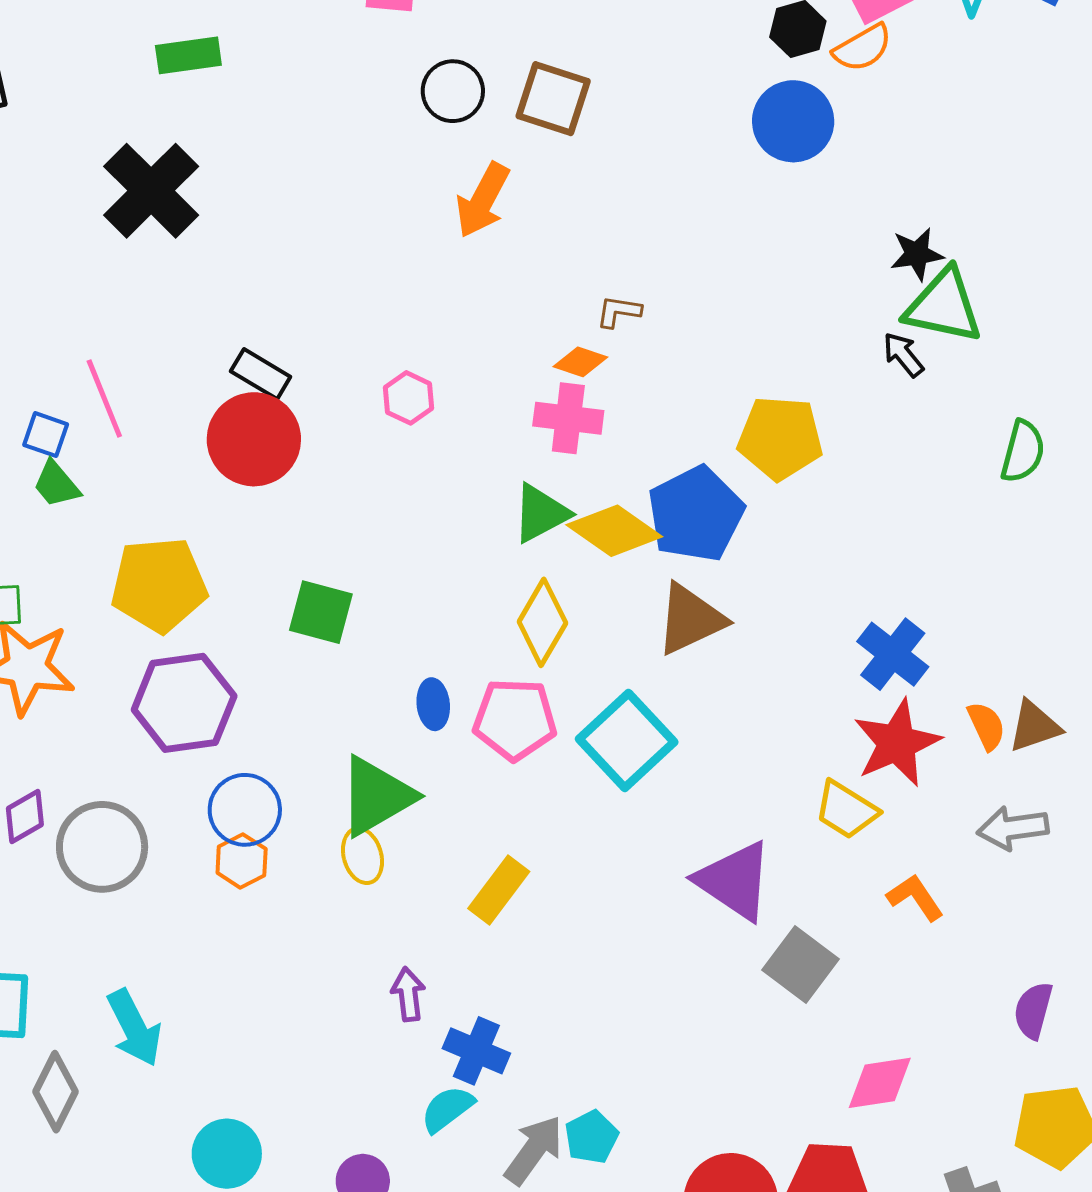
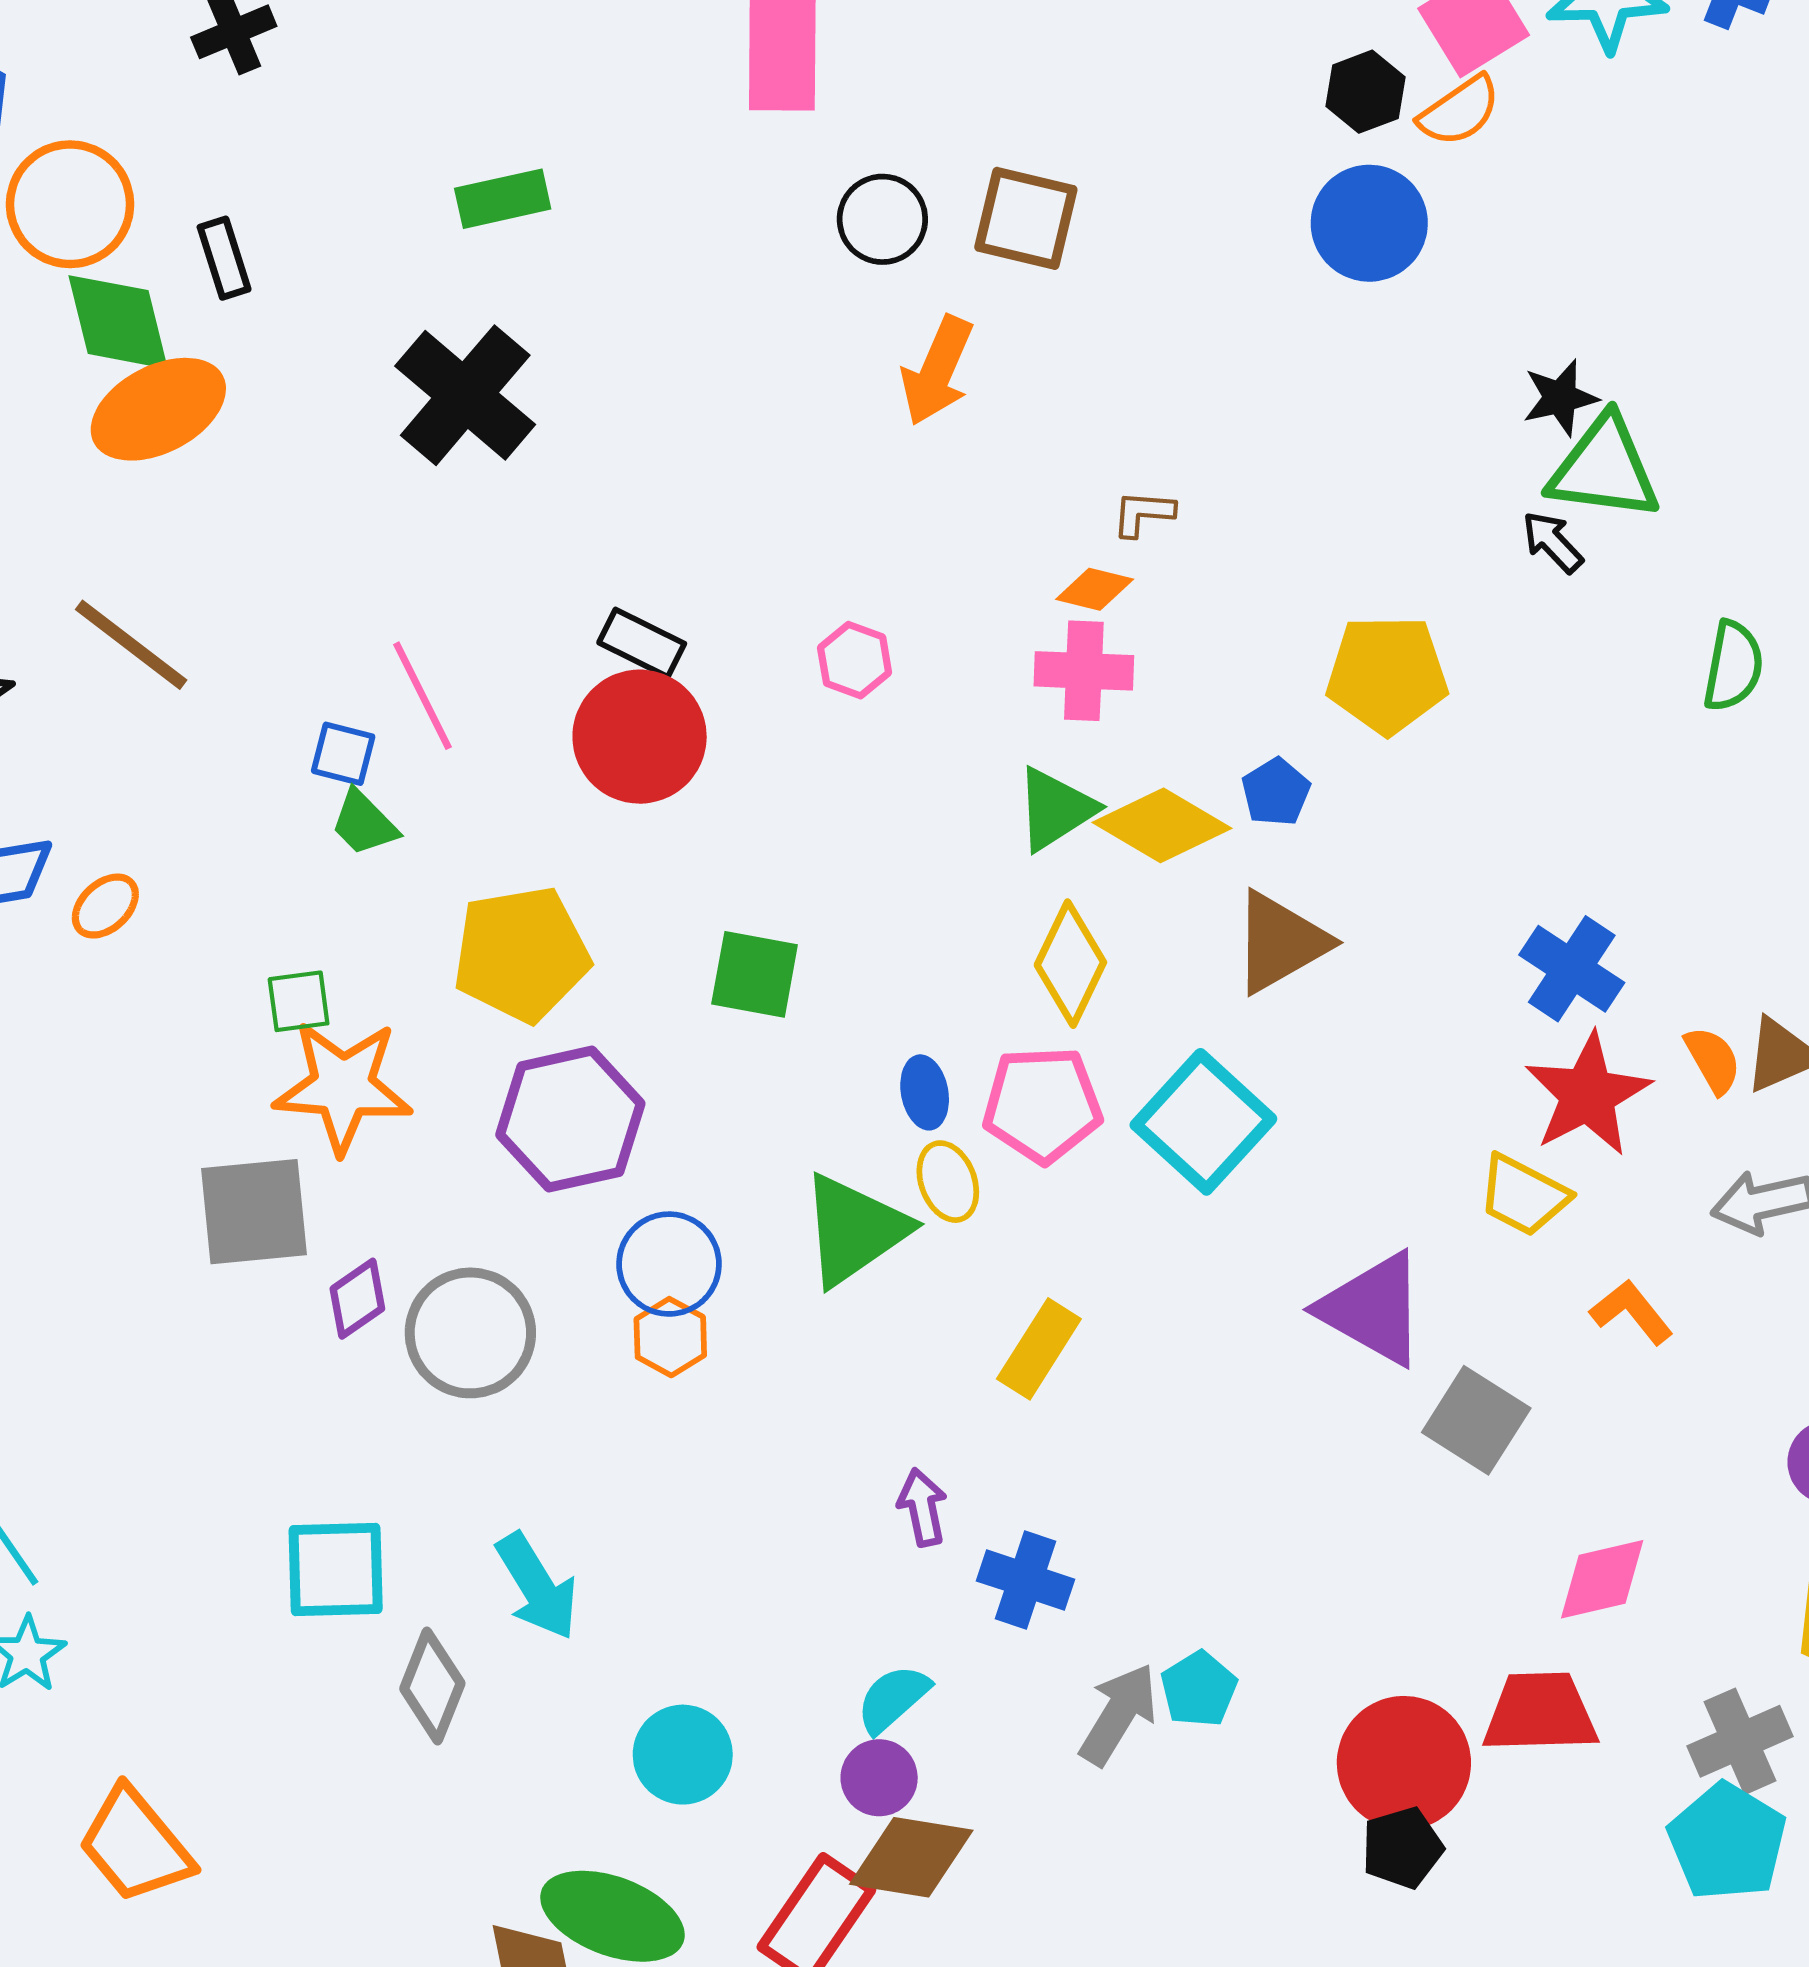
blue pentagon: (696, 514) -> (1276, 792), size x0.5
yellow ellipse: (362, 856) -> (948, 1182), moved
cyan semicircle: (447, 1109) -> (893, 1699), moved

